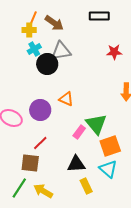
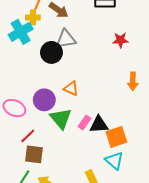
cyan cross: (34, 49) -> (21, 32), moved, size x1.6
green triangle: (96, 124) -> (61, 118), moved
red line: (40, 143) -> (28, 136), moved
black triangle: (76, 164) -> (99, 125), moved

